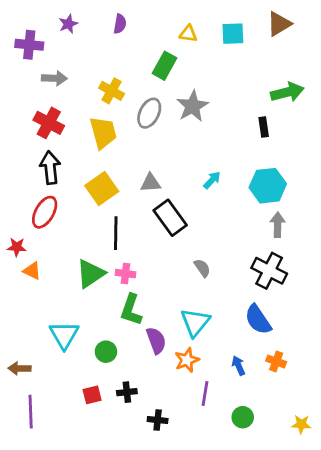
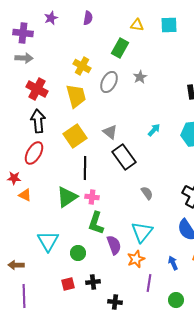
gray arrow: (54, 78) -> (24, 58), moved
gray star: (192, 106) -> (140, 77), size x0.6
gray triangle: (151, 183) -> (110, 132), turned 42

